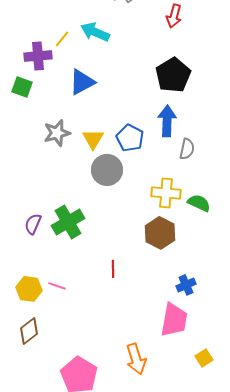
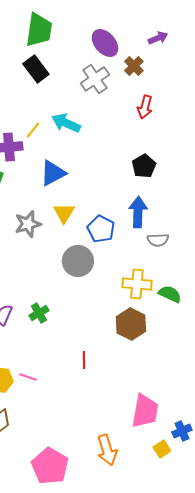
black pentagon: (173, 75) -> (144, 166), size x0.7
yellow triangle: (93, 139) -> (64, 213), moved
gray semicircle: (187, 149) -> (158, 240), turned 75
green cross: (68, 222) -> (39, 313), size x0.6
blue cross: (186, 285) -> (182, 431), moved
yellow square: (204, 358) -> (162, 449), moved

